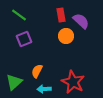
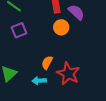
orange semicircle: (37, 71) -> (47, 63), moved

